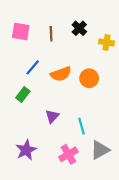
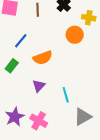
orange semicircle: (61, 74) -> (43, 58), moved
orange circle: (89, 78) -> (75, 35), moved
pink cross: (68, 154) -> (39, 121), moved, turned -30

